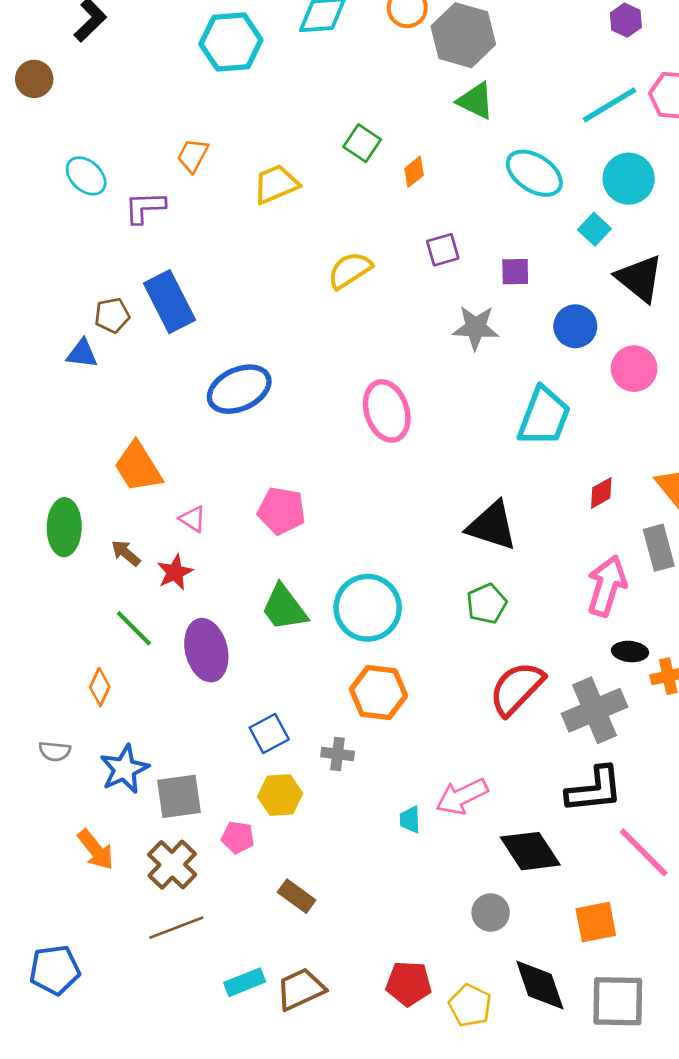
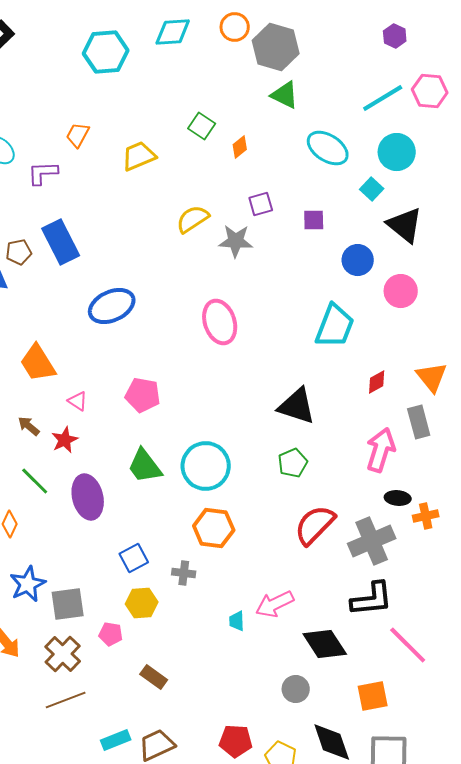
gray star: (476, 328) -> (236, 241), moved

